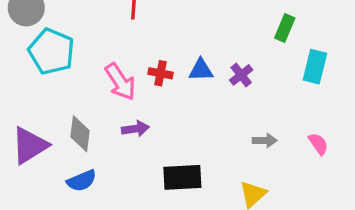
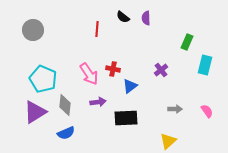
cyan pentagon: (51, 51) -> (43, 79), moved
blue triangle: (201, 70) -> (130, 86), moved, turned -35
black rectangle: (182, 177) -> (126, 118), moved

